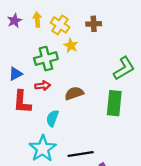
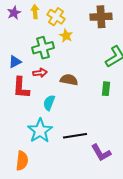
brown cross: (94, 24) -> (101, 17), moved, size x1.5
brown semicircle: (74, 93) -> (69, 80), turned 30
green rectangle: (114, 103) -> (106, 89), size x0.6

